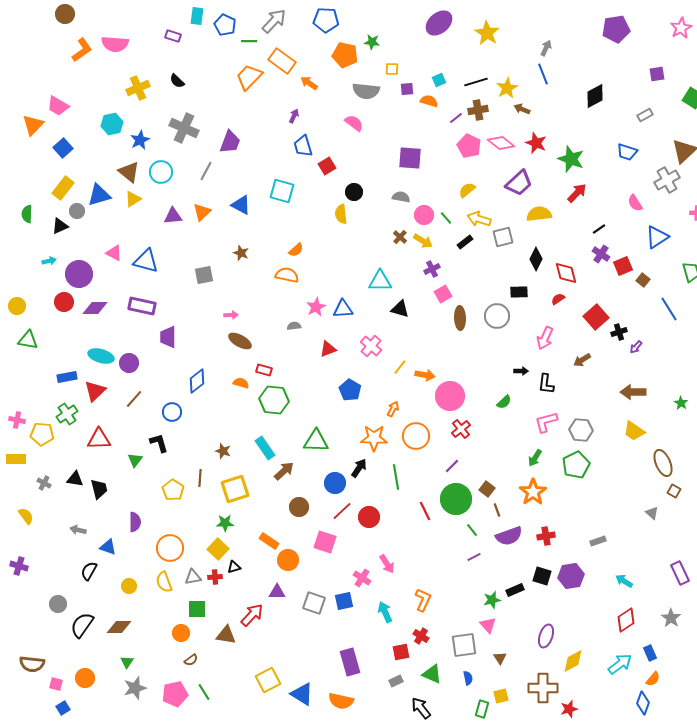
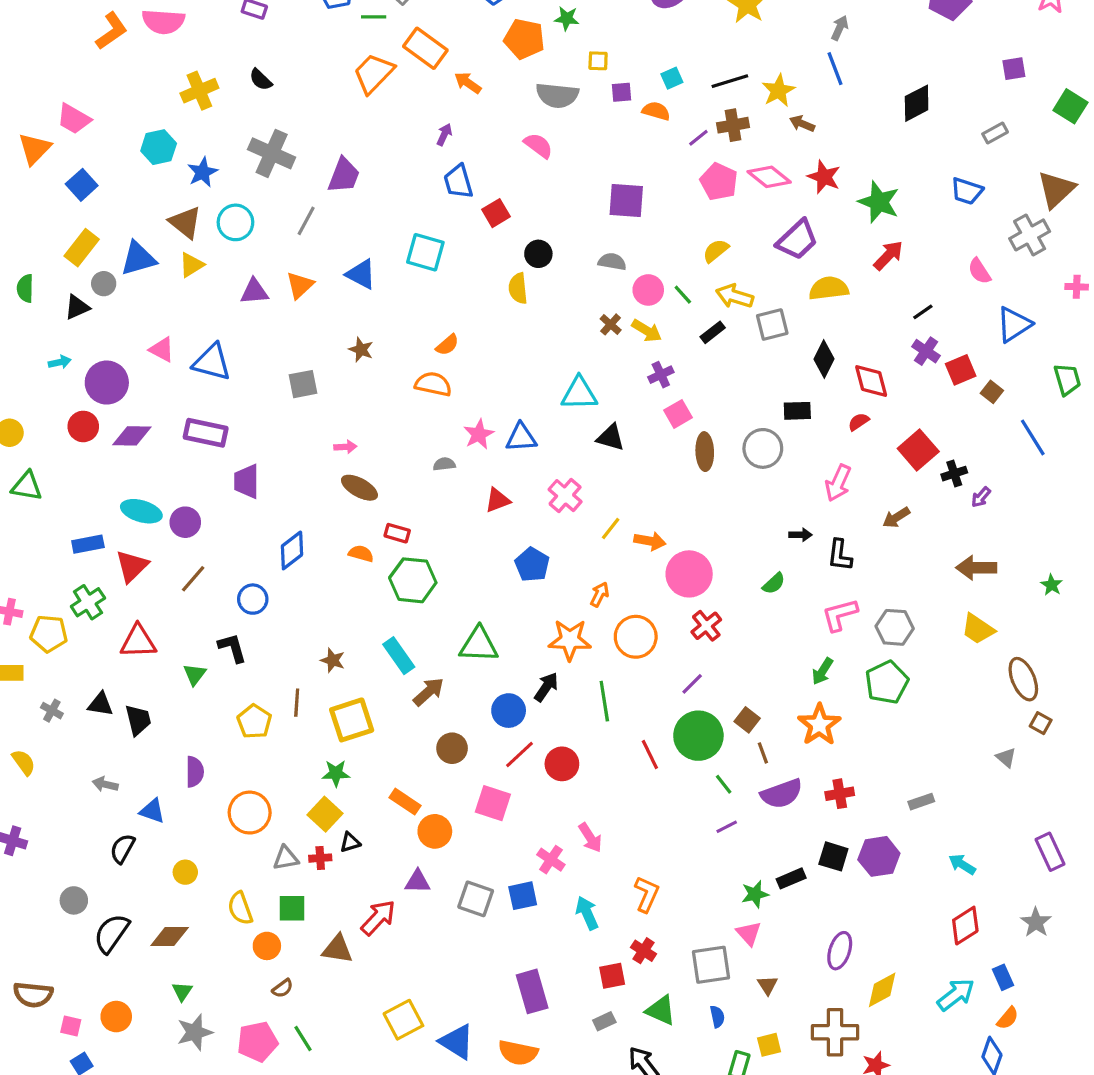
yellow semicircle: (164, 582) -> (240, 908), moved

